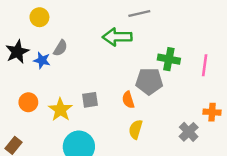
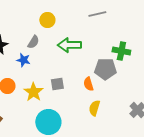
yellow circle: (39, 17) -> (47, 20), moved
green arrow: (117, 37) -> (69, 45), moved
blue star: (42, 60) -> (23, 60), moved

